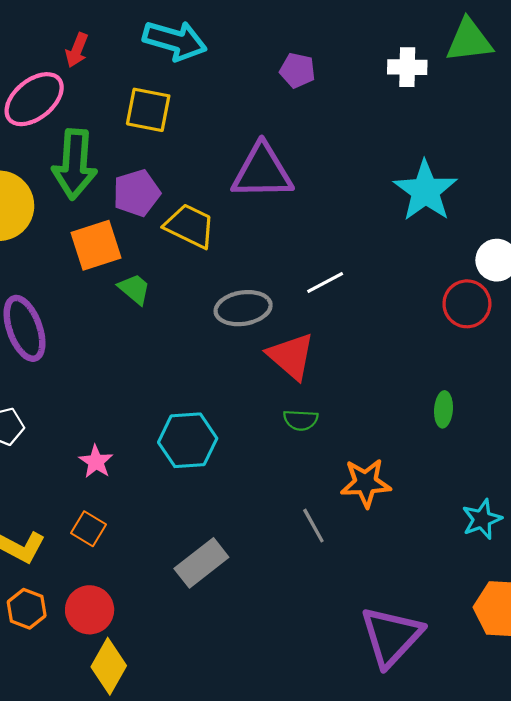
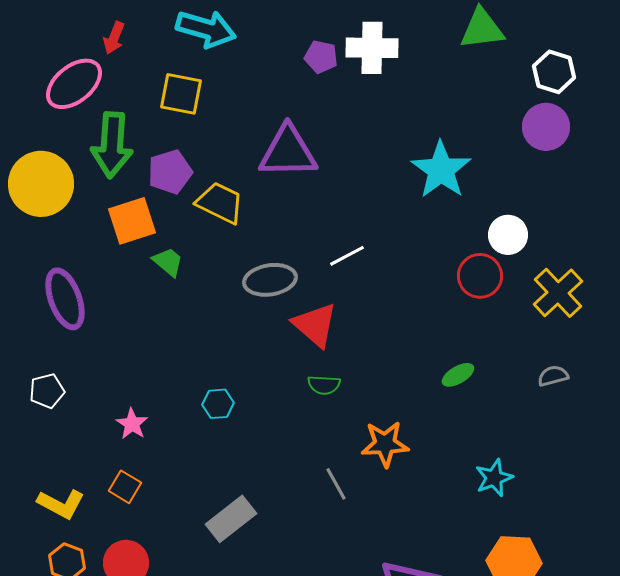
white cross: (407, 67) -> (372, 48), moved, size x1.4
green ellipse: (443, 409) -> (458, 375), turned 56
cyan hexagon: (188, 440) -> (218, 404), size x0.6

